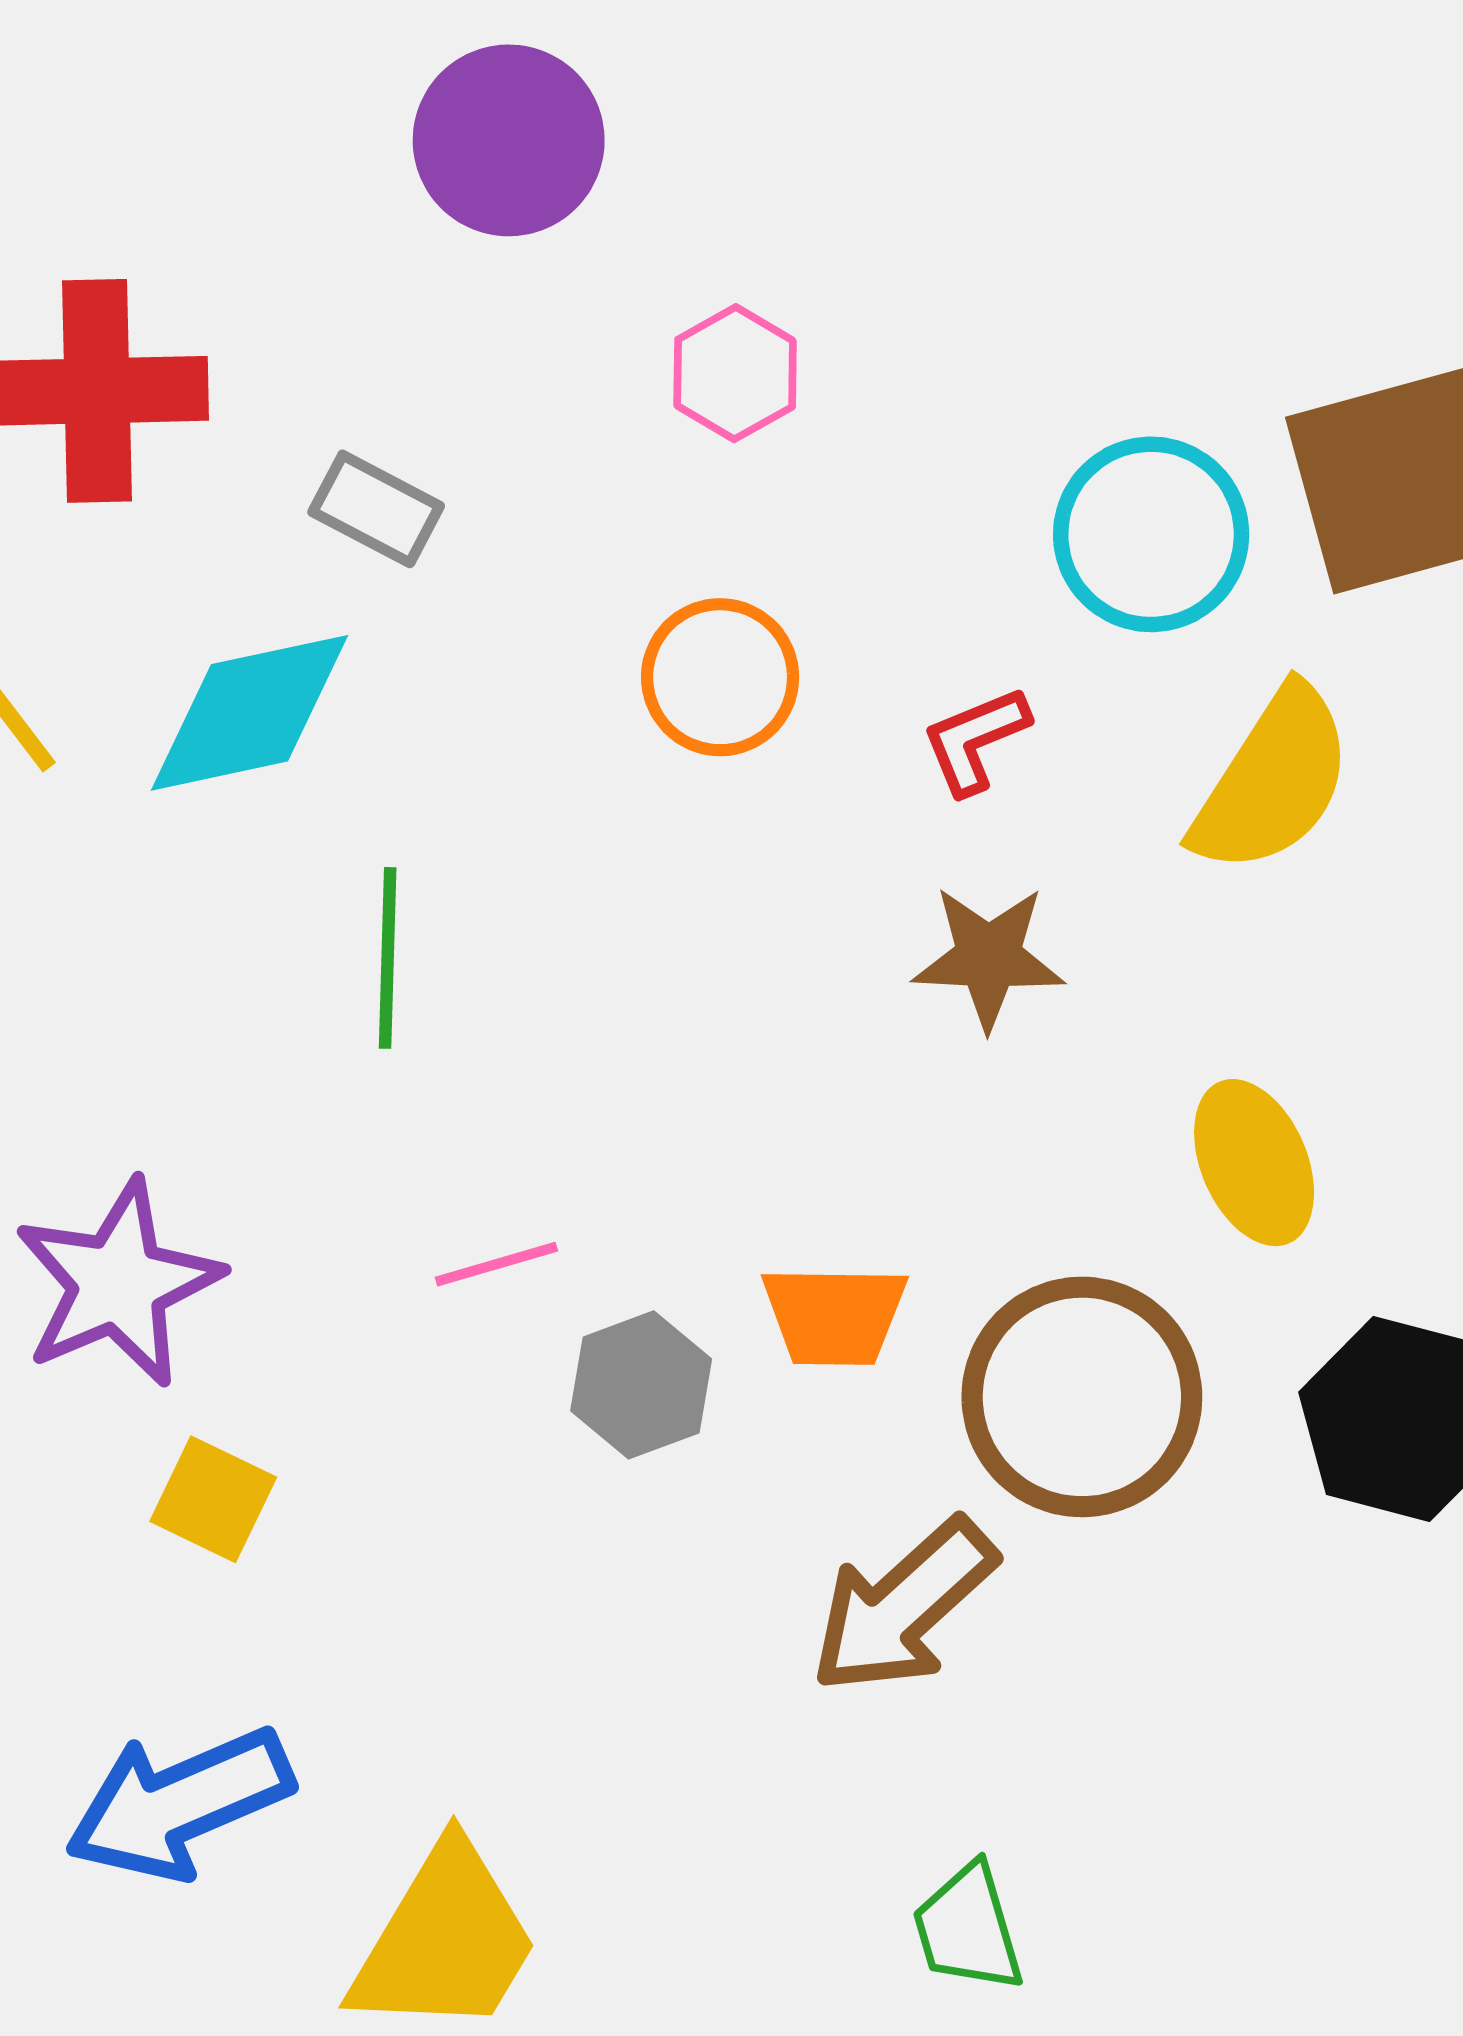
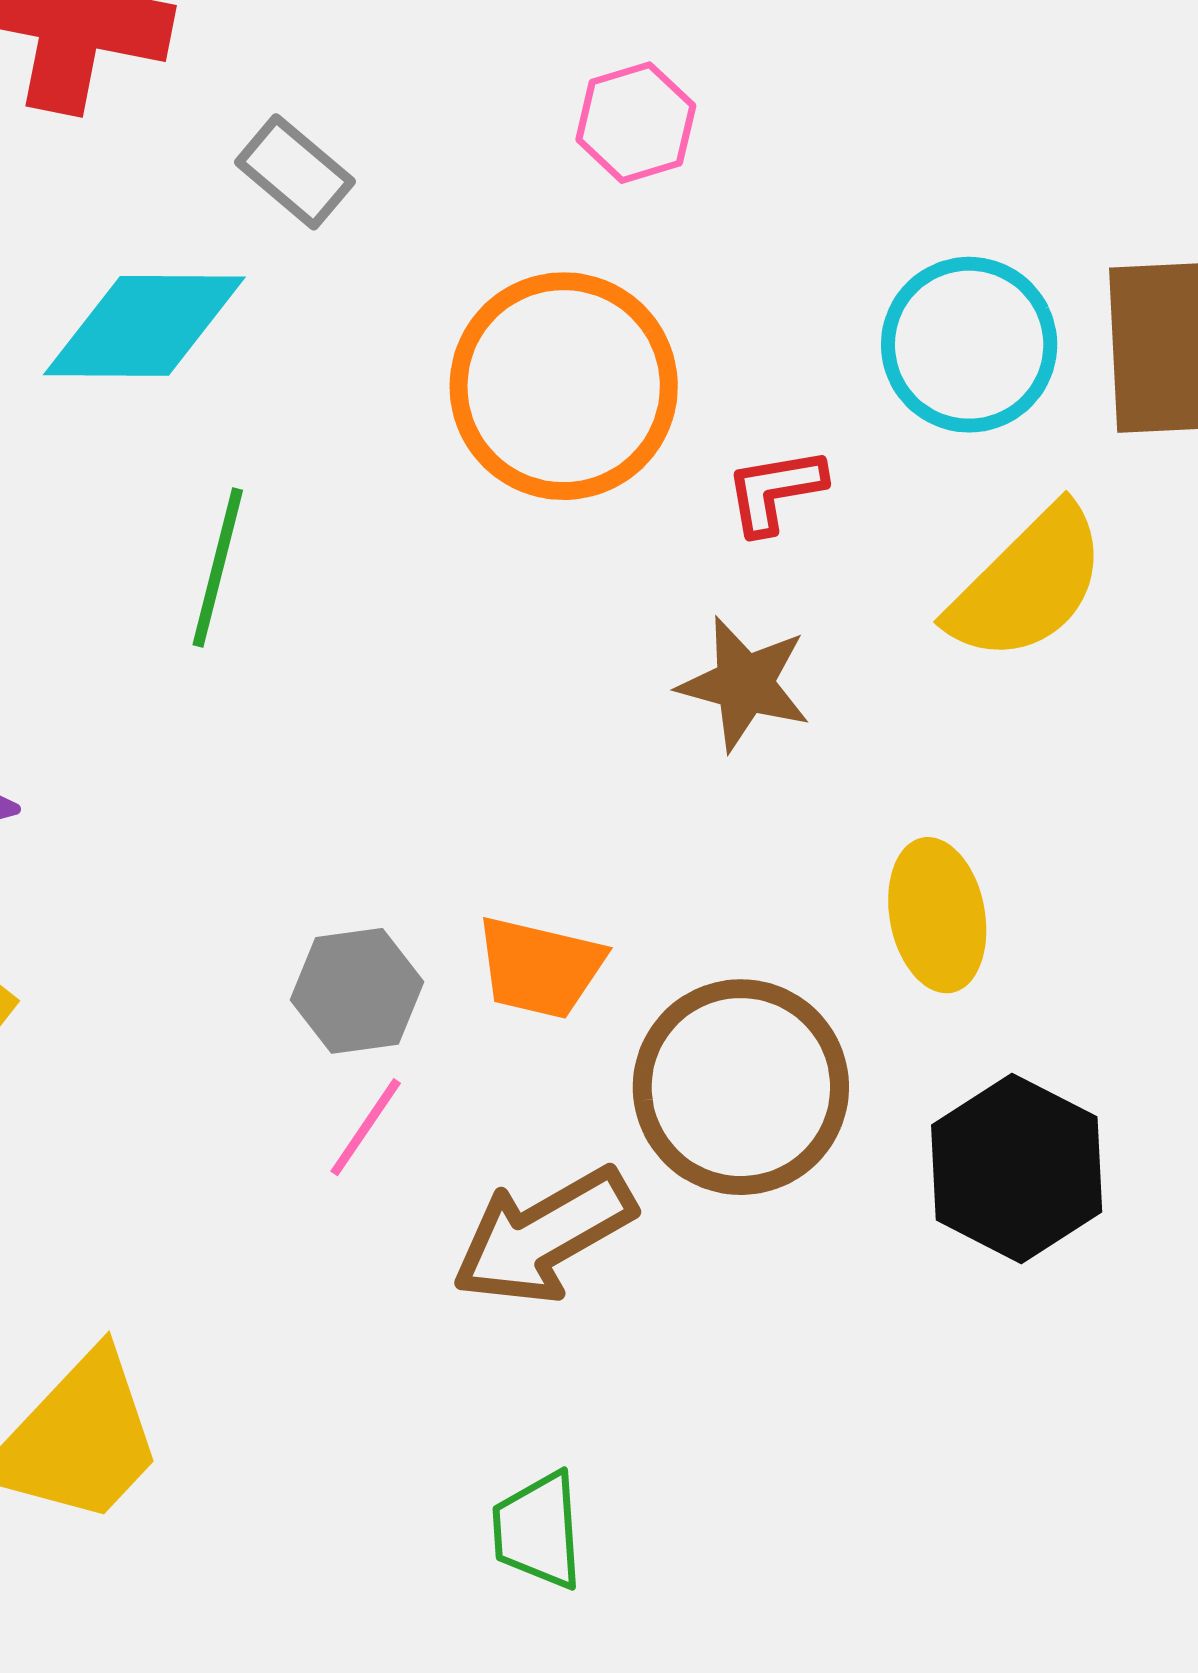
orange circle: (720, 677) -> (564, 386), size x1.6
pink line: (496, 1264) -> (366, 1127), moved, turned -52

